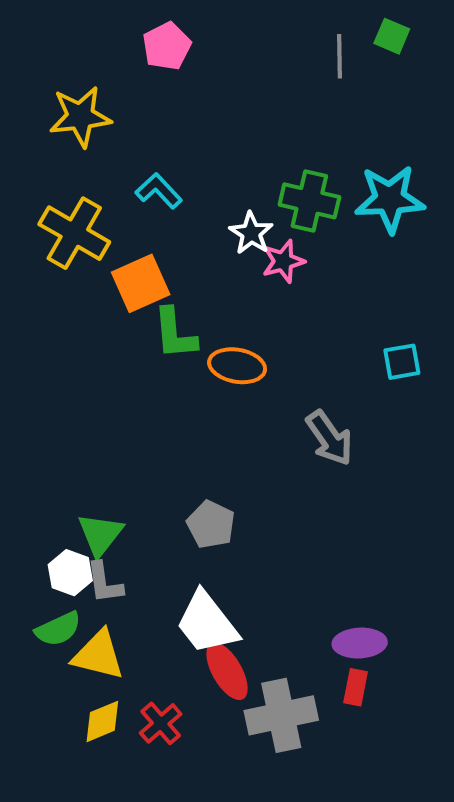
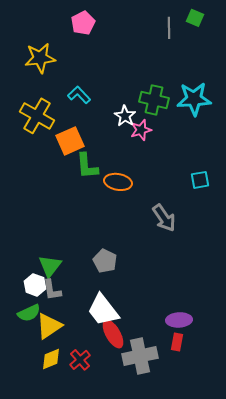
yellow triangle: (98, 655) -> (49, 326), turned -48

